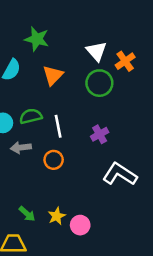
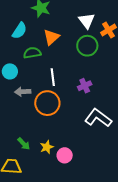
green semicircle: (31, 116) -> (32, 53), moved
orange circle: (54, 160) -> (47, 103), size x1.6

